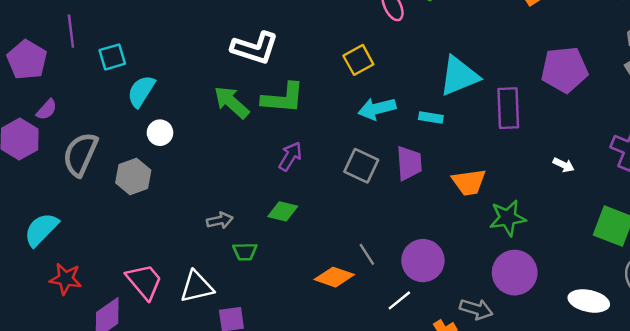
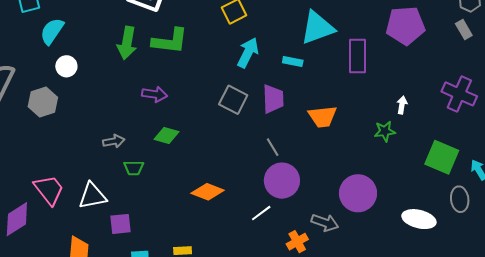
green arrow: (232, 102) -> (127, 43), turned -124
cyan arrow: (377, 109) -> (248, 53), turned 128
purple arrow: (290, 156) -> (155, 94), moved, turned 65
white arrow: (564, 165) -> (402, 105), turned -108
green star: (508, 218) -> (385, 131), moved, size x0.7
gray line: (367, 254) -> (273, 147), moved

